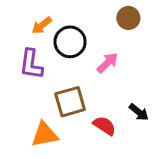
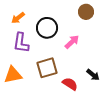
orange arrow: (42, 25) -> (18, 18), moved
orange triangle: (45, 135) -> (13, 75), moved

